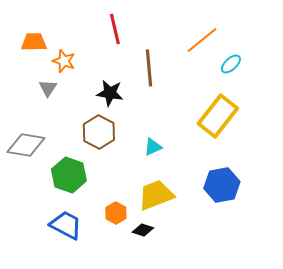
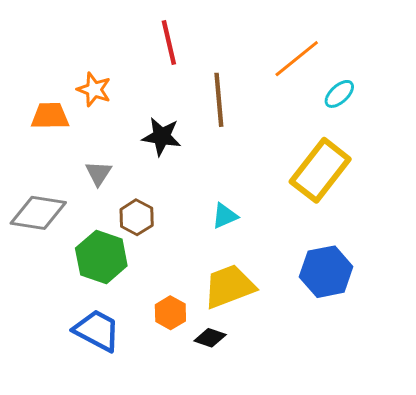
orange trapezoid: (34, 42) -> (50, 116), moved
gray triangle: (48, 88) -> (98, 173), moved
brown hexagon: (99, 132) -> (137, 217), moved, size x0.7

